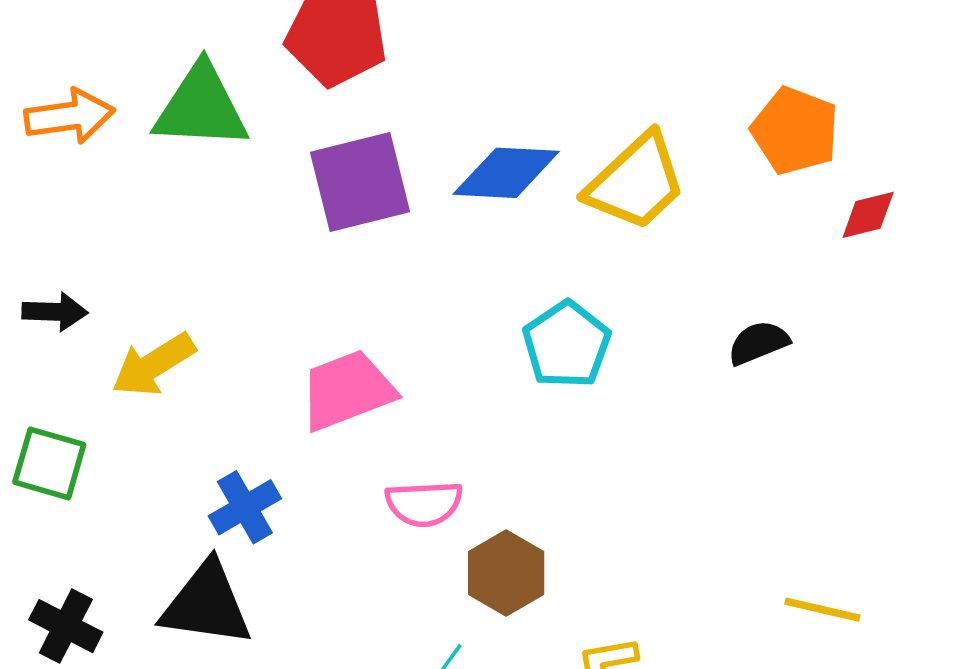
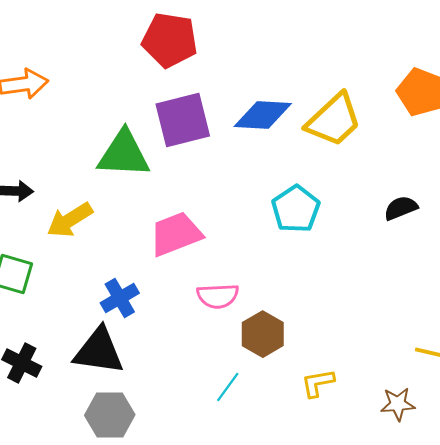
green triangle: (201, 107) -> (124, 154), moved

